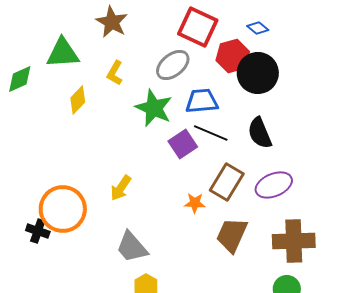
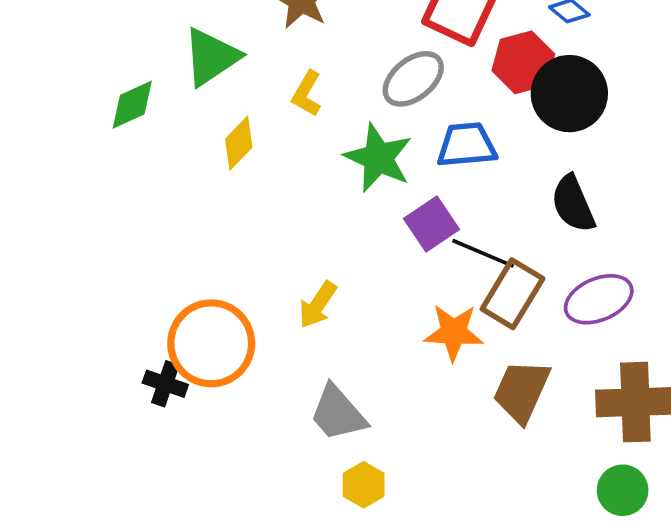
green triangle: (63, 53) -> (211, 57), turned -30
black line: (211, 133) -> (483, 253), moved
orange star: (195, 203) -> (454, 332), size x1.5

